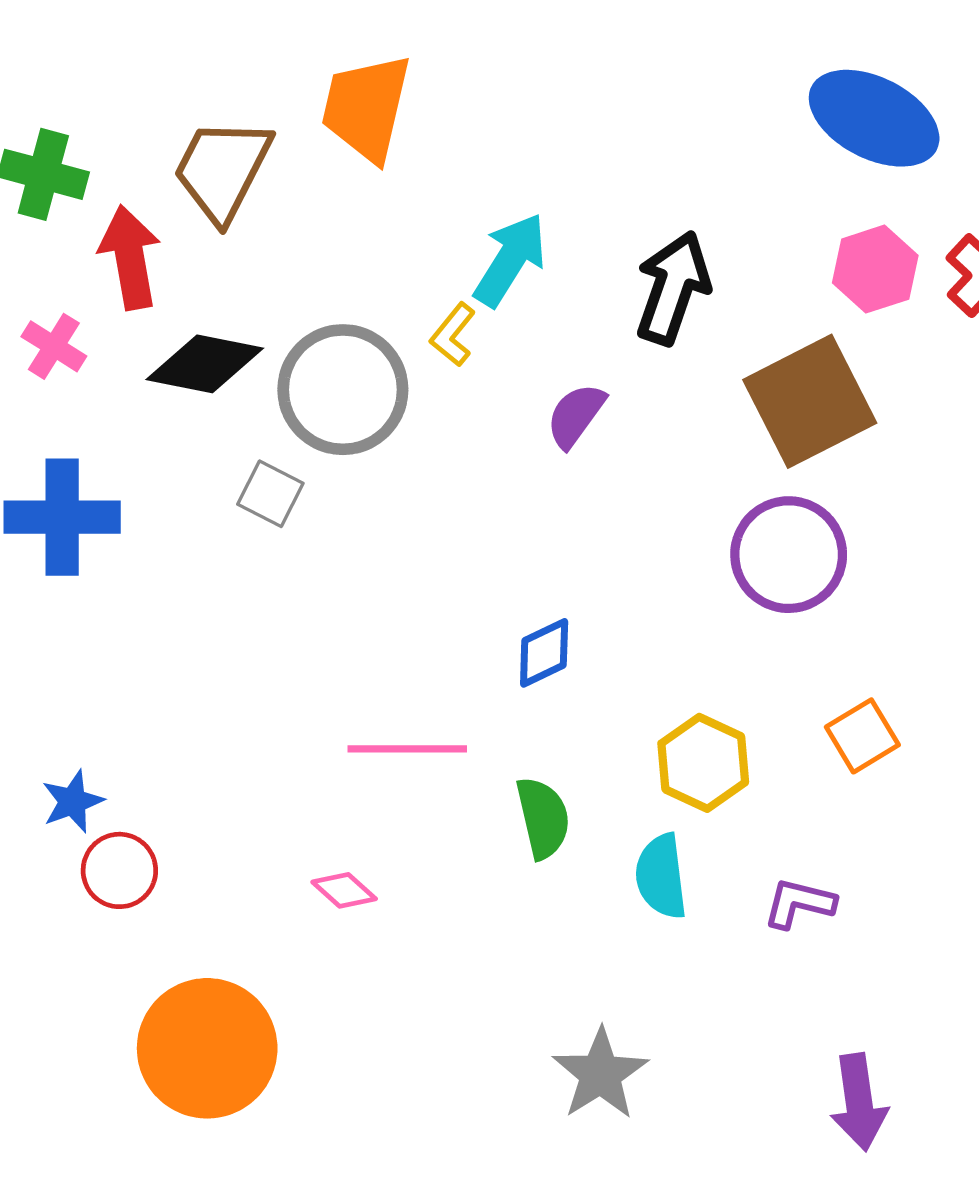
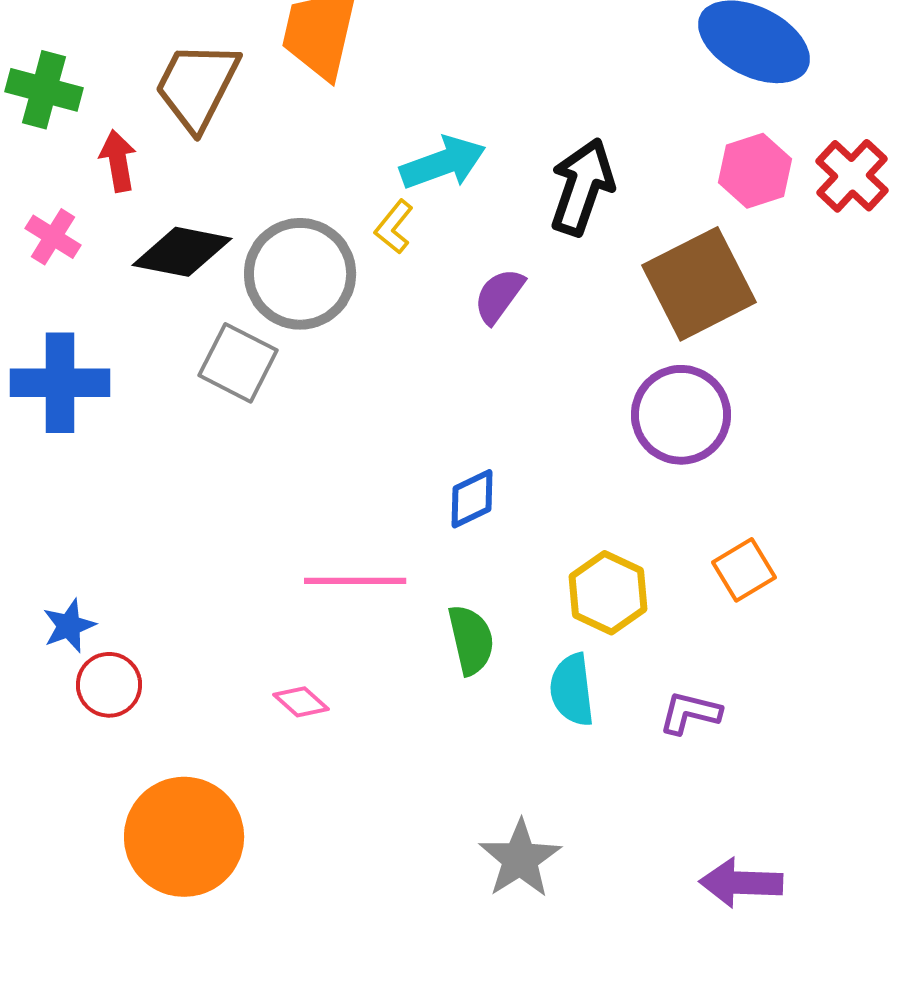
red arrow: (130, 257) -> (118, 161), size x0.7
cyan arrow: (510, 260) -> (443, 163), turned 38
gray square: (270, 494) -> (238, 363), size x1.4
purple arrow: (859, 1102) -> (741, 883), turned 100

